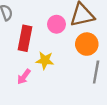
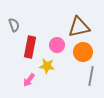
pink circle: (56, 24) -> (57, 45), moved

